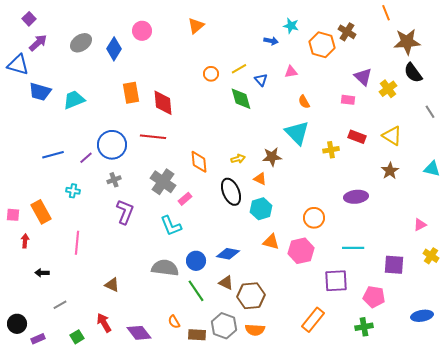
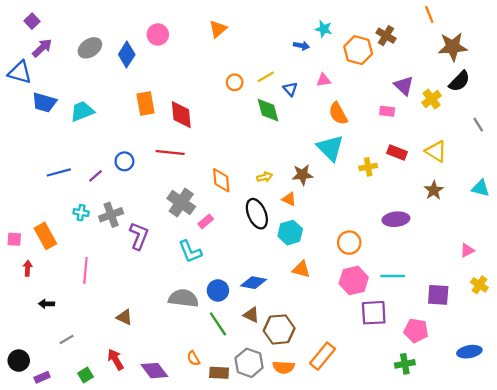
black semicircle: (413, 73) -> (459, 81), turned -100
orange semicircle: (304, 102) -> (338, 114), size x1.5
blue circle: (112, 145) -> (124, 161), size x0.6
gray cross: (114, 180) -> (111, 215), moved, size x1.5
pink hexagon: (301, 251) -> (354, 280), moved
orange rectangle: (313, 320) -> (323, 356), moved

